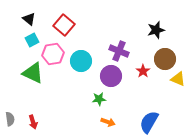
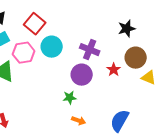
cyan circle: (81, 61) -> (52, 47), moved

